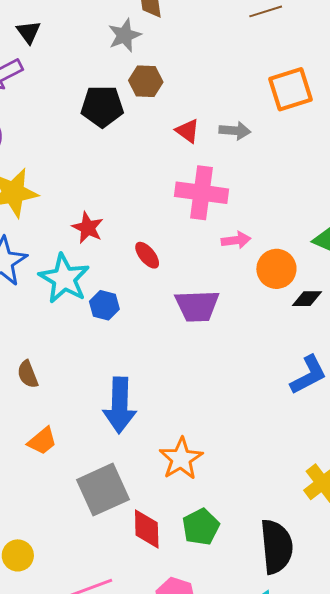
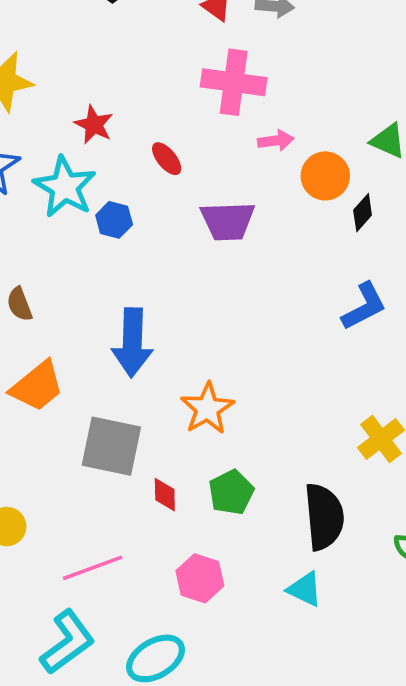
black diamond: (307, 299) -> (363, 213), turned -48
orange trapezoid: (42, 441) -> (37, 386), size x1.5
gray square: (103, 490) -> (111, 446), turned 36
red diamond: (147, 529) -> (165, 495), size x0.7

